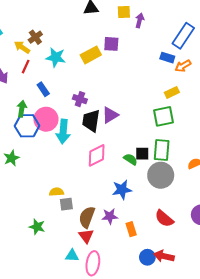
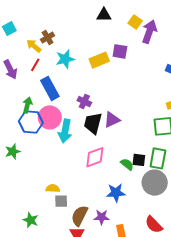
yellow square: (124, 12) -> (135, 22), turned 32
purple arrow: (140, 20) -> (149, 32), size x1.6
cyan star: (56, 57) -> (65, 59), turned -30
blue rectangle: (43, 89) -> (50, 88), size x1.6

